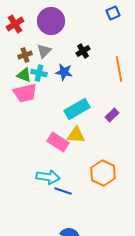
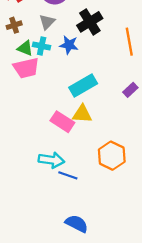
black cross: (83, 51) -> (90, 22), size x1.6
brown cross: (25, 55) -> (14, 25), moved
purple rectangle: (112, 115) -> (130, 90), moved

